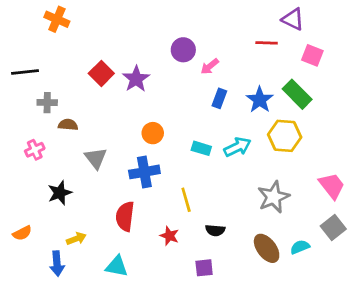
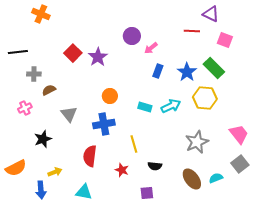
brown semicircle: (68, 125) -> (49, 90), turned -32
orange semicircle: (22, 233) -> (16, 168), size x1.5

